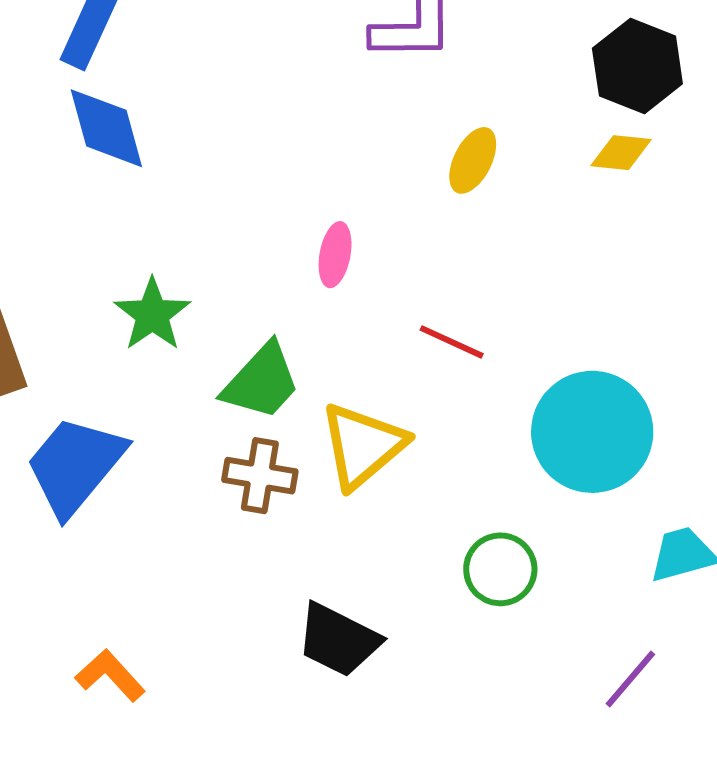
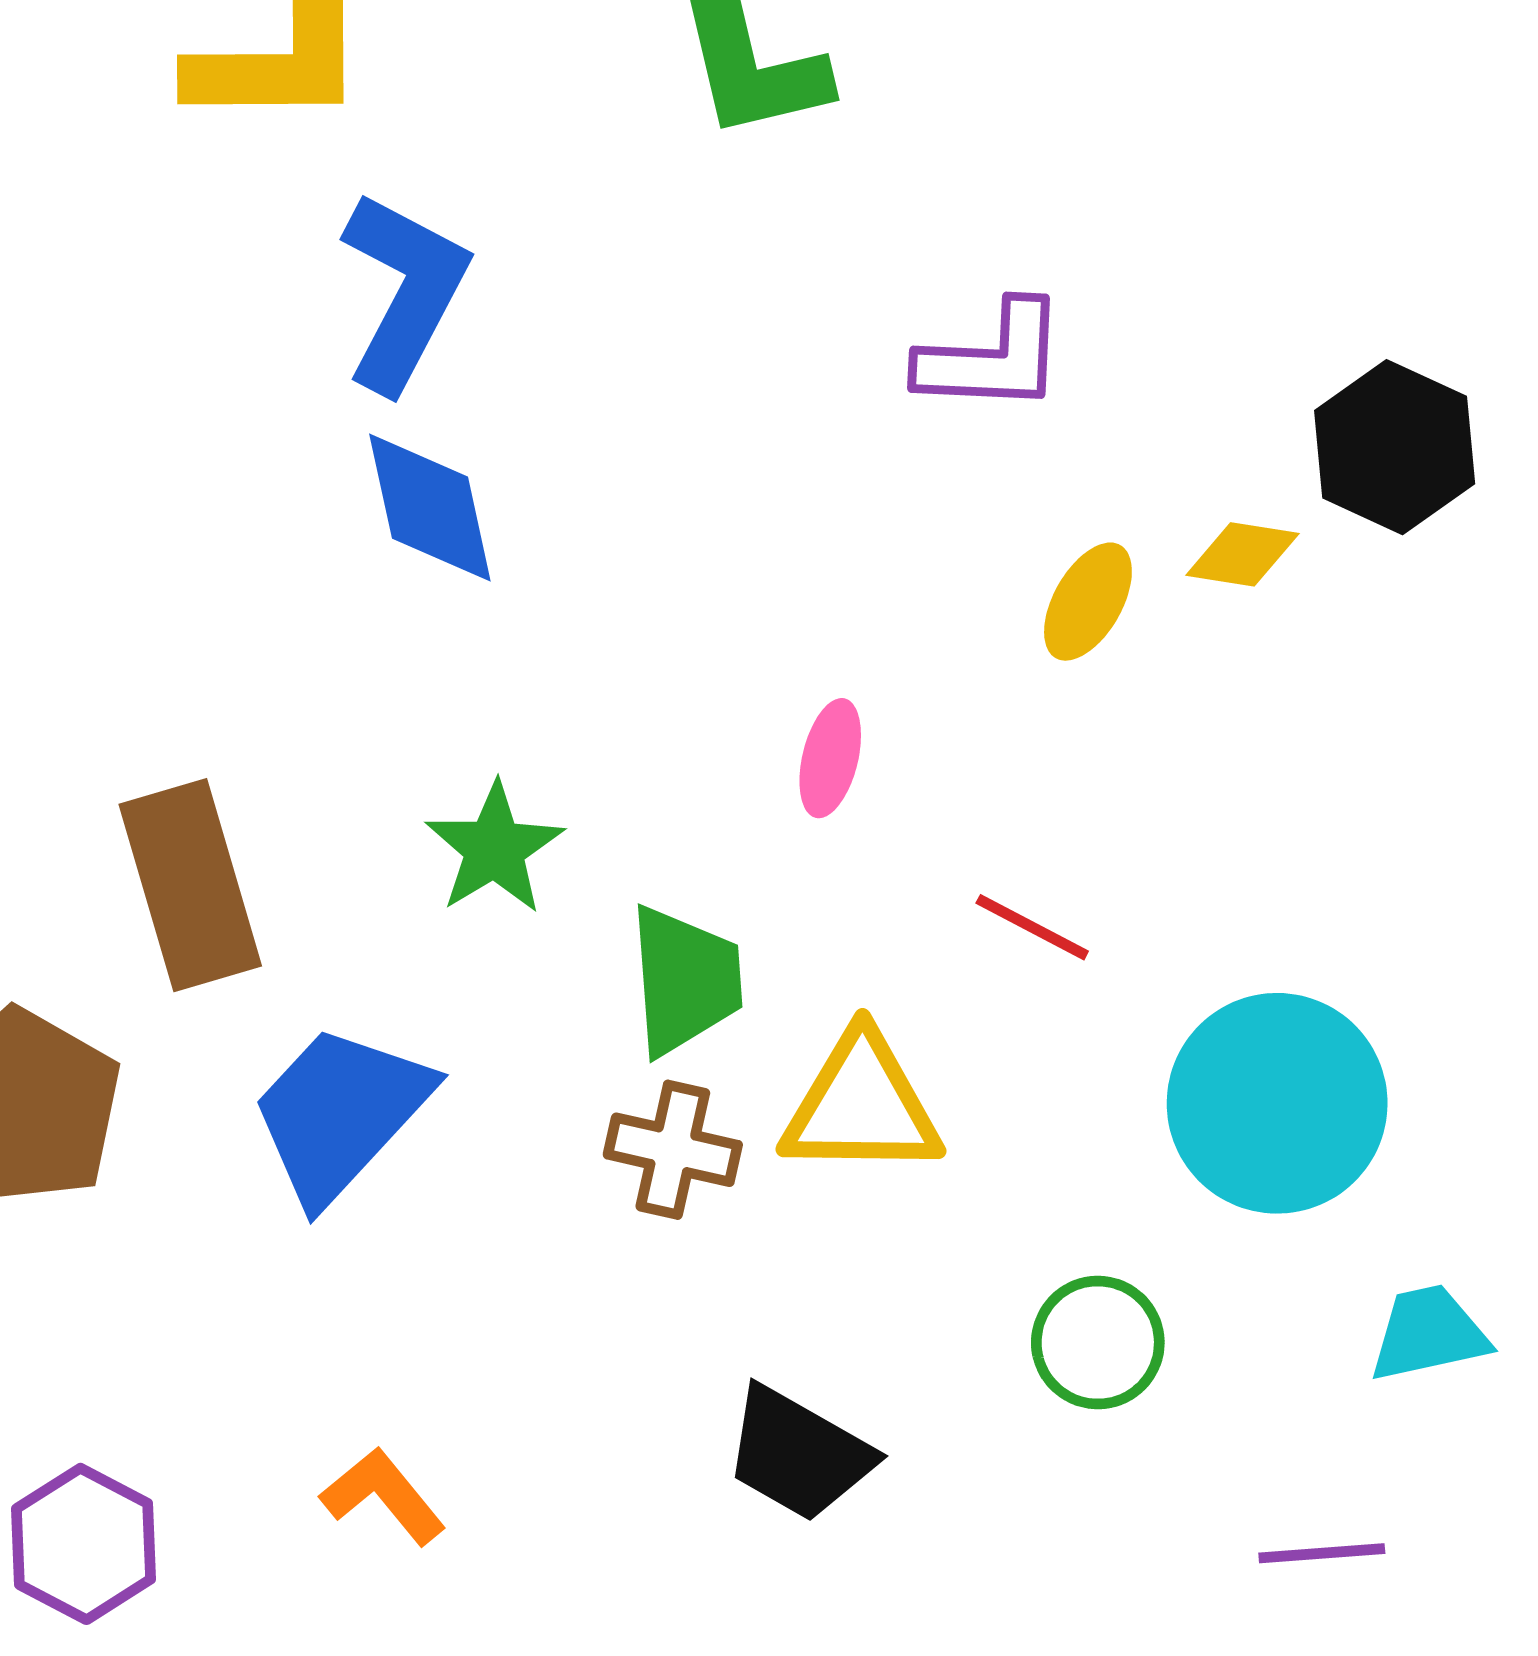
yellow diamond: (621, 153) -> (1242, 554), moved
green trapezoid: (261, 382) -> (685, 980), turned -50
yellow triangle: (363, 445) -> (862, 1105), turned 38
purple line: (630, 679) -> (1322, 1553), turned 42

